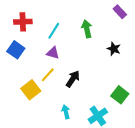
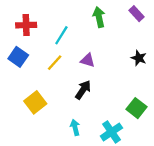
green arrow: (87, 29) -> (99, 17), moved
black star: (114, 49) -> (139, 58), moved
purple triangle: (53, 53) -> (88, 60), moved
yellow line: (48, 75) -> (55, 63), moved

